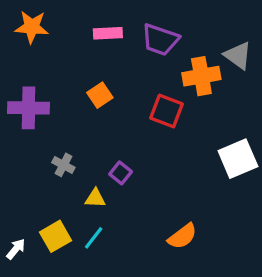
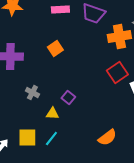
red square: (167, 111) -> (117, 72), moved, turned 35
yellow square: (56, 236) -> (27, 137), turned 30

